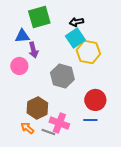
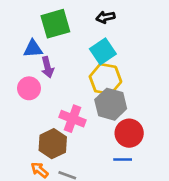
black arrow: (76, 22) -> (105, 17), moved
yellow hexagon: (88, 52) -> (105, 79), moved
gray hexagon: (62, 76) -> (111, 104), moved
pink cross: (59, 123) -> (72, 119), moved

